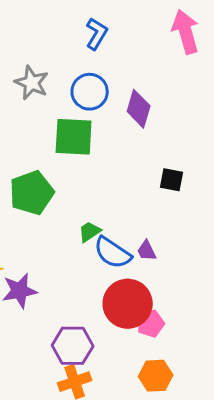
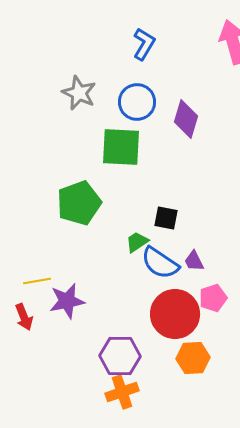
black square: (172, 180) -> (166, 218), moved
pink pentagon: (151, 324) -> (213, 298), moved
orange hexagon: (156, 376) -> (193, 358), moved

